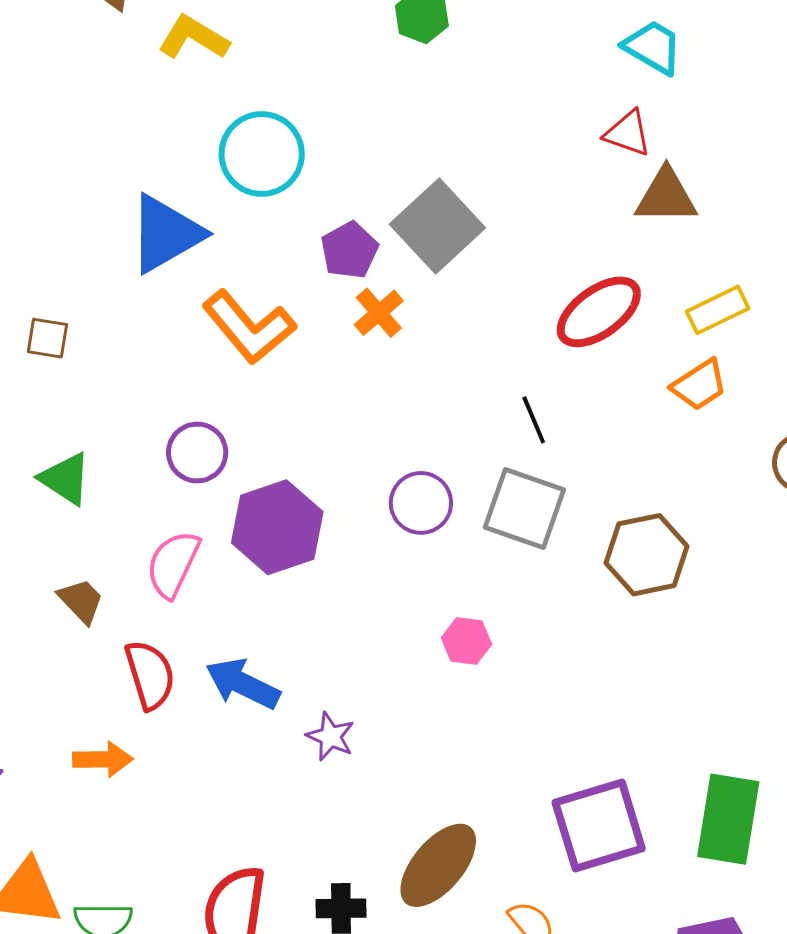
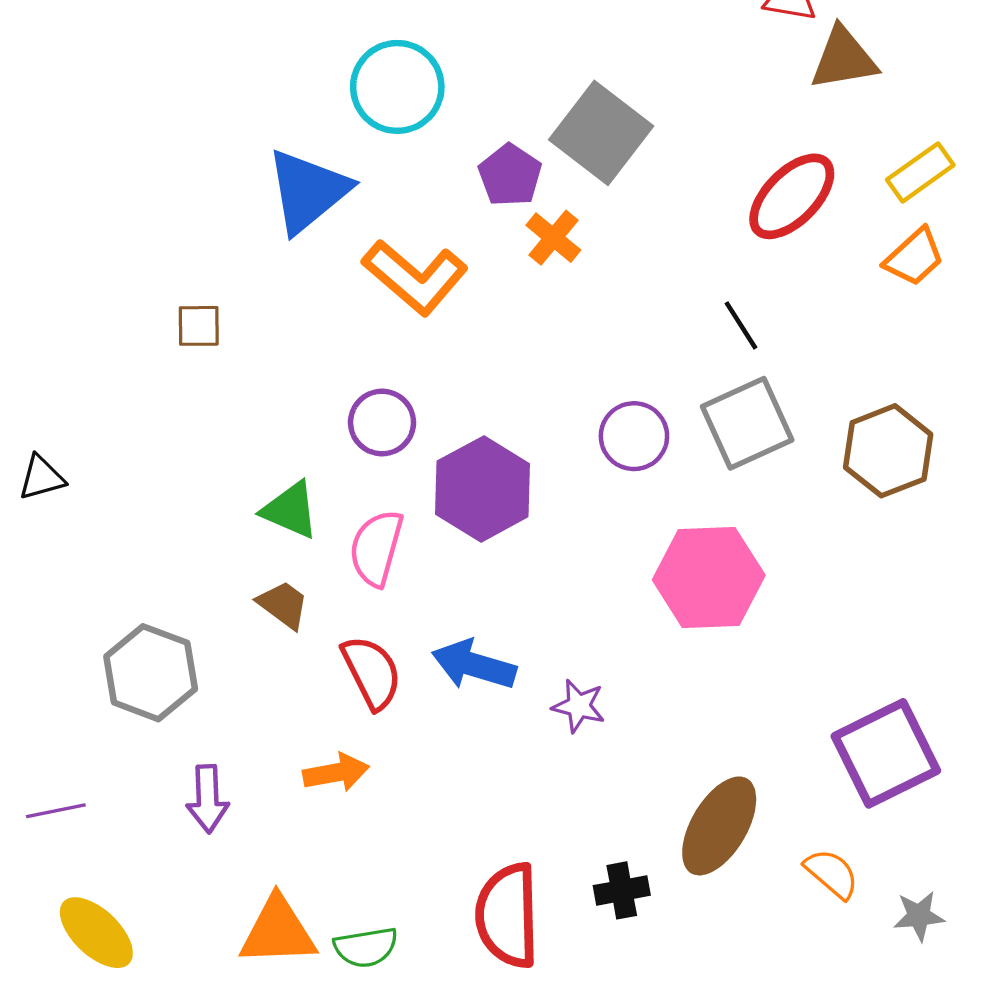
green triangle: (65, 479) -> (290, 510), moved
gray square: (524, 509) -> (747, 423), turned -34
pink hexagon: (466, 641) -> (709, 578), size x2.0

